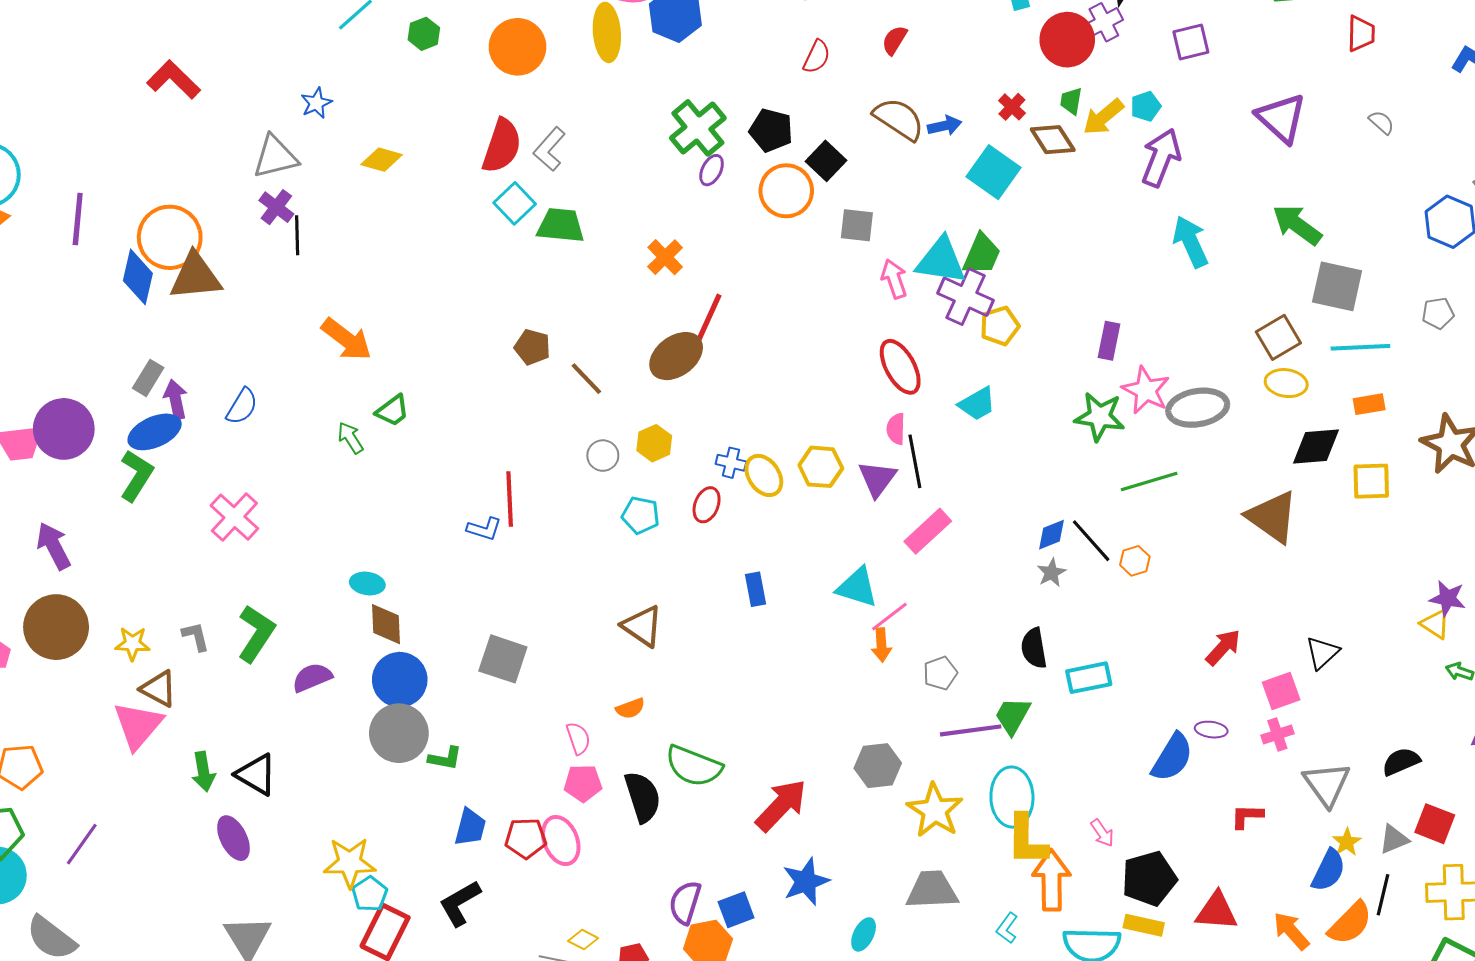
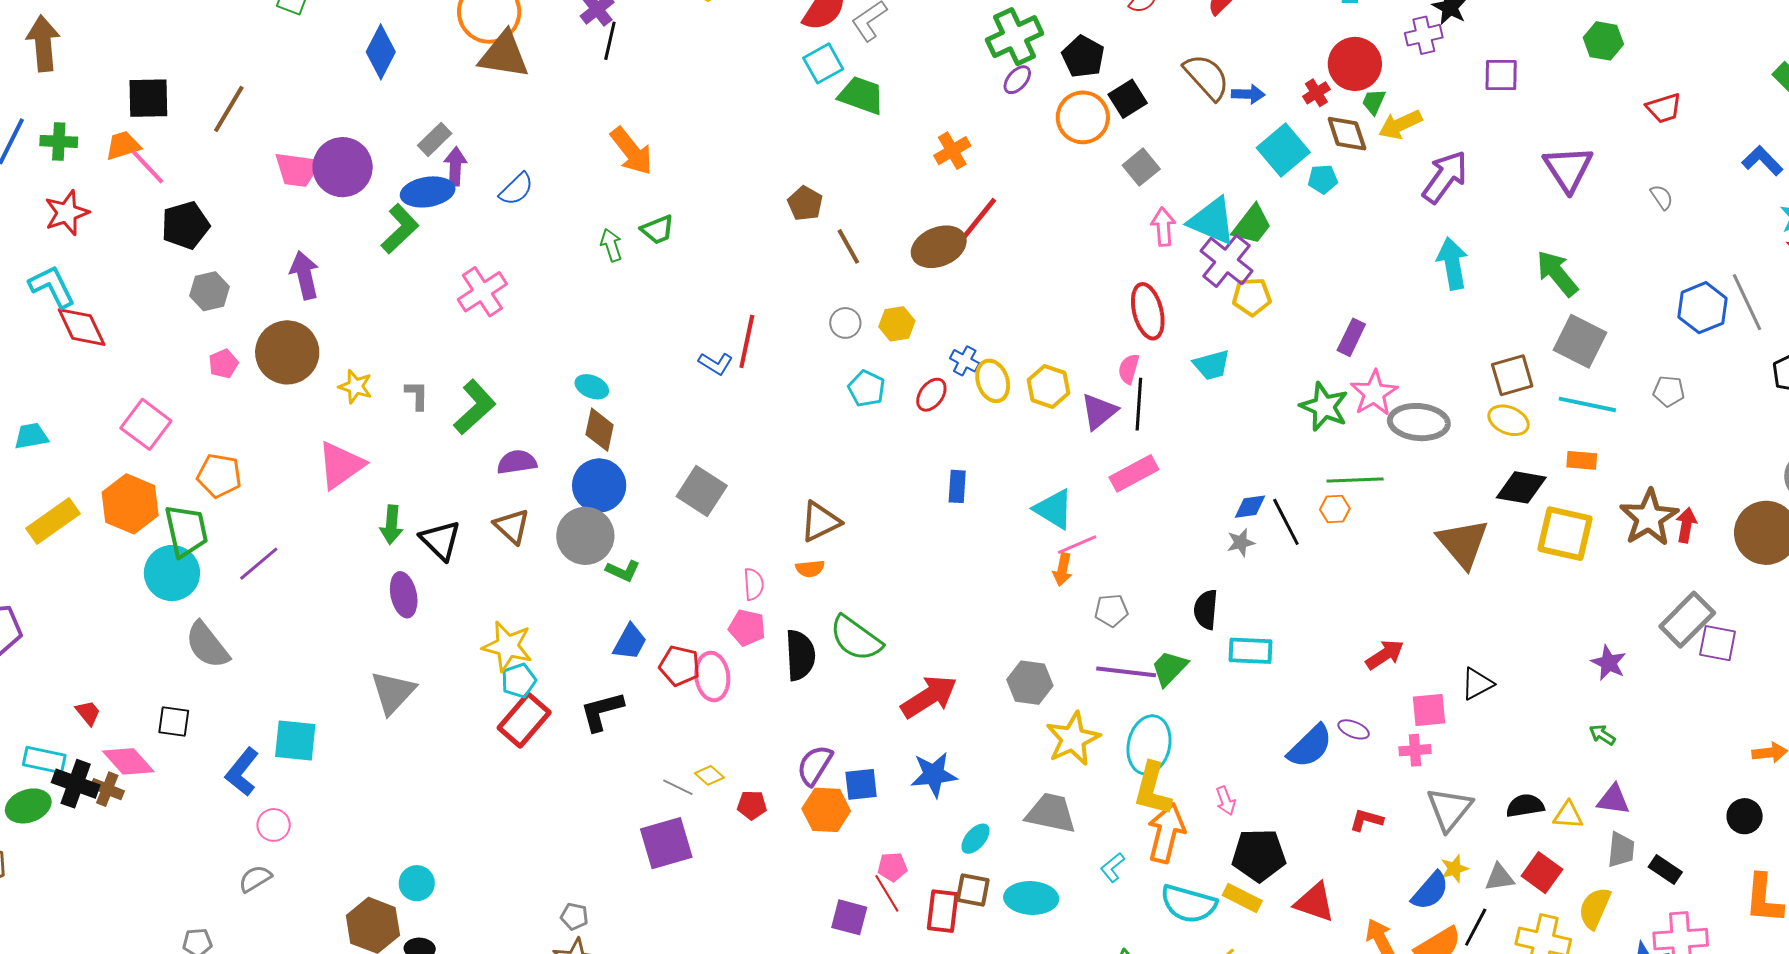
red trapezoid: (1361, 33) -> (1664, 108), turned 57
red circle: (1067, 40) -> (1355, 64), moved
cyan pentagon: (1146, 106) -> (1323, 179), moved
gray square: (857, 225) -> (1141, 167), turned 30
blue diamond: (138, 277) -> (381, 52), moved
yellow square: (1371, 481) -> (1565, 534), size x1.4
orange hexagon: (1135, 561) -> (1335, 509), moved
yellow triangle: (1435, 624) -> (1568, 815), moved, turned -44
brown triangle: (642, 626) -> (820, 522), moved, turned 45
brown triangle: (159, 689) -> (512, 526), moved

